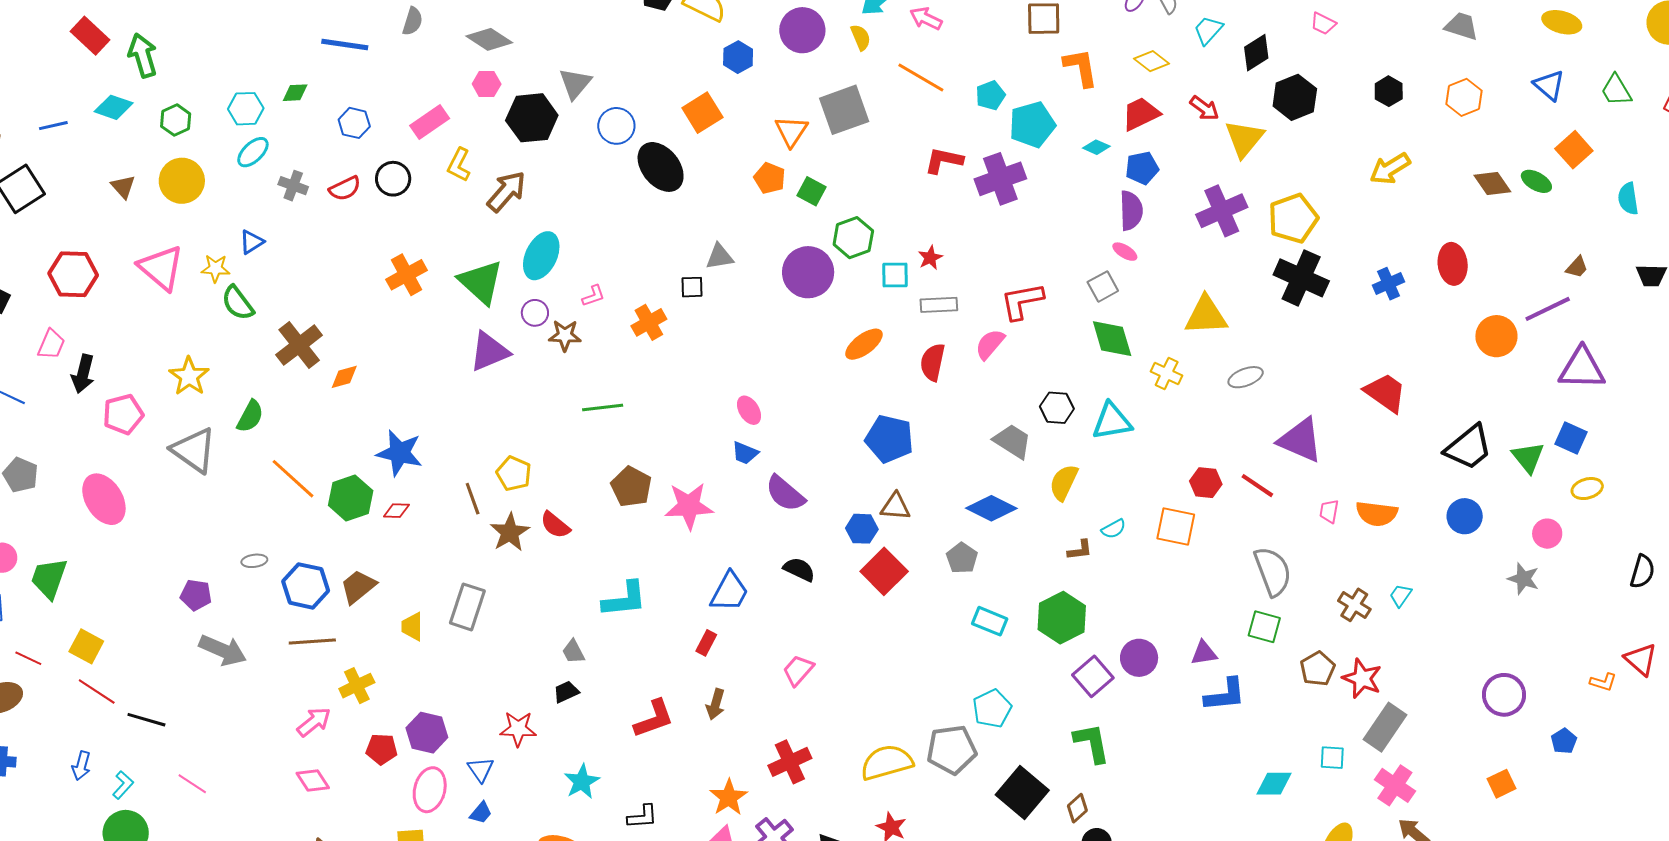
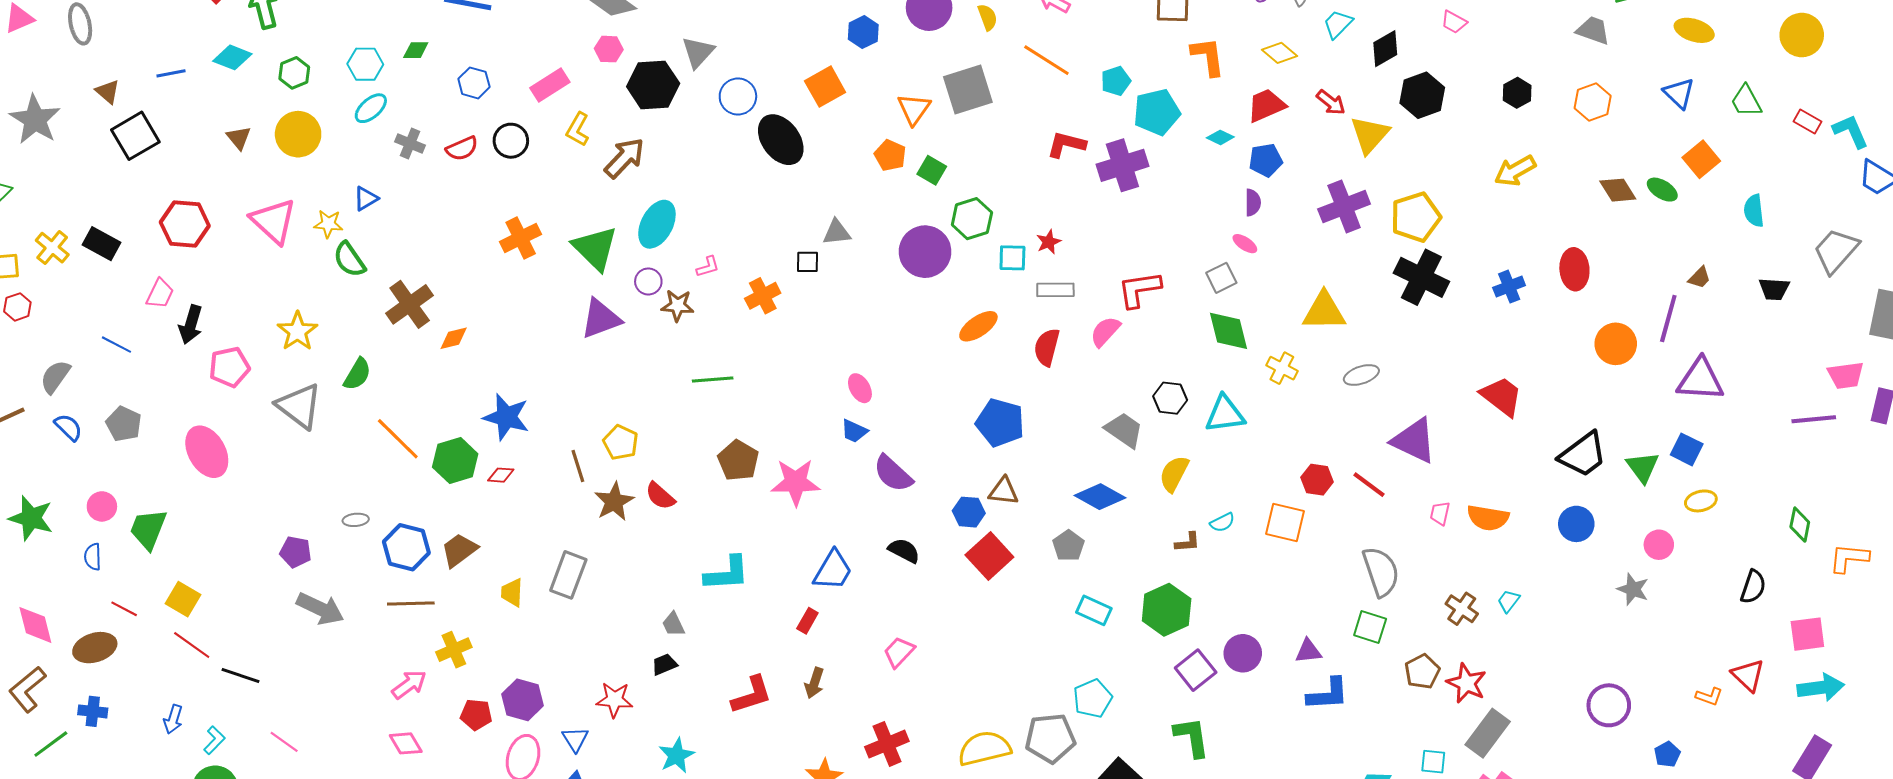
purple semicircle: (1131, 211) -> (1253, 203), size x0.7
purple line: (1548, 309) -> (1668, 318), turned -51

